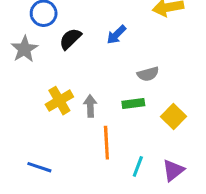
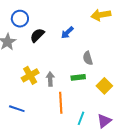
gray semicircle: (148, 74) -> (88, 58), turned 88
blue line: (39, 167) -> (17, 109), moved

